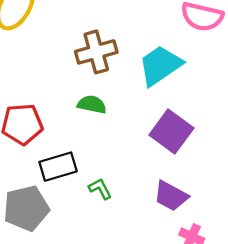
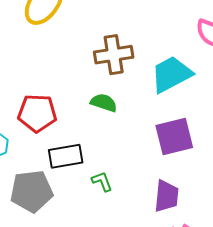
purple square: (171, 131) -> (174, 137), turned 33
purple trapezoid: (171, 196) -> (167, 196), turned -120

